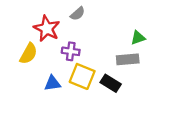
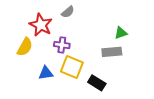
black rectangle: (111, 83) -> (97, 83), moved

